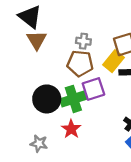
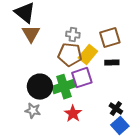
yellow rectangle: (113, 61) -> (88, 55), moved
red star: (71, 129) -> (73, 114), moved
gray star: (39, 143) -> (33, 111), moved

